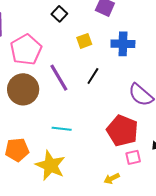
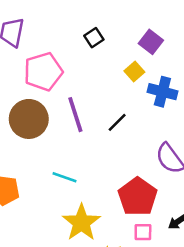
yellow square: (84, 41) -> (134, 71), moved, turned -35
yellow star: (50, 165) -> (81, 223), moved

